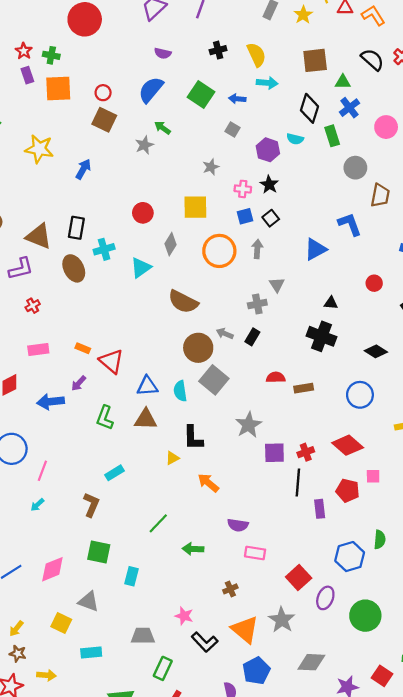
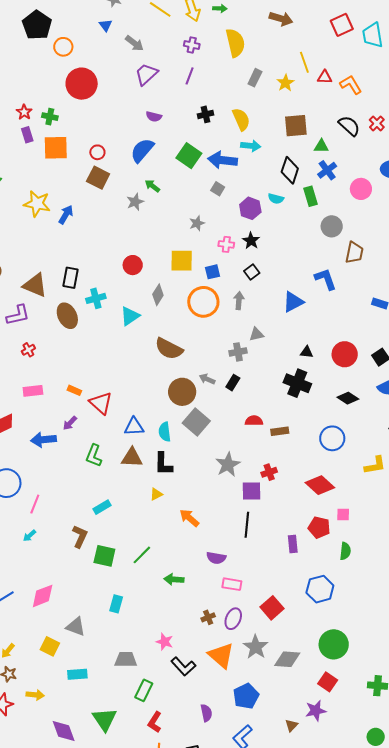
blue arrow: (237, 99) -> (223, 160), size x1.8
blue arrow: (83, 169) -> (66, 215), moved
blue square: (245, 216) -> (212, 272), moved
red circle: (374, 283) -> (345, 354), moved, size x1.6
gray triangle: (277, 285) -> (257, 334), turned 49
black L-shape: (193, 438) -> (163, 464), moved
red cross: (306, 452) -> (269, 472), moved
black line: (298, 483) -> (247, 525), moved
green semicircle: (380, 540) -> (345, 551), moved
green square: (99, 552) -> (104, 556), moved
purple ellipse: (325, 598) -> (233, 619), moved
gray diamond: (311, 662) -> (287, 659), moved
blue pentagon: (256, 671) -> (246, 696), moved
red square: (382, 676) -> (328, 682), moved

